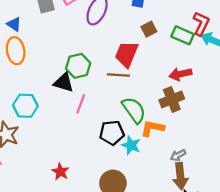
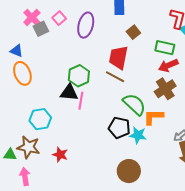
green rectangle: (183, 35) -> (165, 48), moved
brown line: (118, 75) -> (115, 77), turned 36
pink line: (81, 104) -> (81, 101), moved
black pentagon: (112, 133) -> (119, 128), turned 30
red star: (60, 172) -> (60, 155), moved

